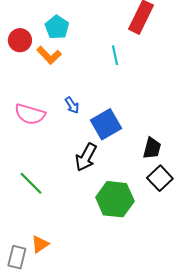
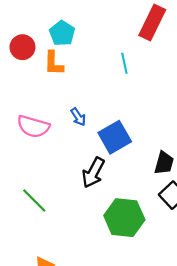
orange L-shape: (49, 55) -> (54, 63), turned 45

